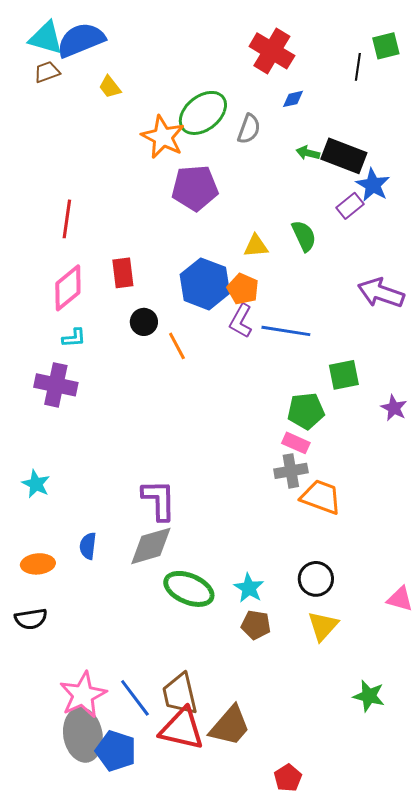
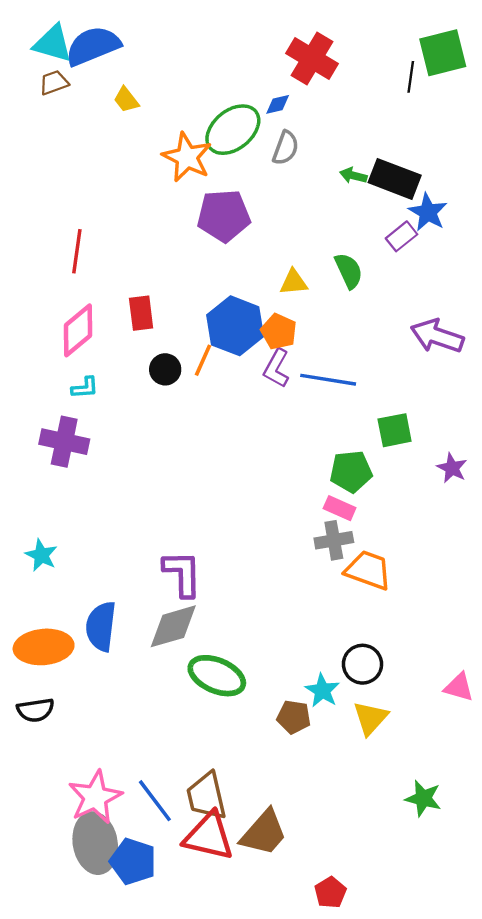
green square: (386, 46) -> (443, 53), size x1.5
blue diamond: (293, 99) -> (278, 104), moved
orange line: (177, 346) -> (203, 360), moved, turned 52
blue semicircle: (88, 546) -> (101, 626), size x1.6
orange ellipse: (38, 564) -> (44, 647), size x1.5
cyan star: (249, 588) -> (322, 691), moved

